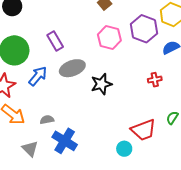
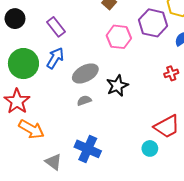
purple rectangle: (55, 41) -> (56, 27), moved
blue arrow: (38, 76) -> (55, 58), moved
gray semicircle: (47, 120) -> (84, 100), moved

